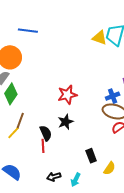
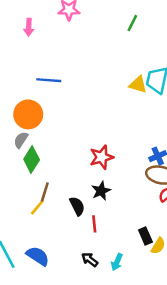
red line: (43, 146) -> (94, 224), moved
black rectangle: (91, 156) -> (145, 236), moved
black arrow: (54, 177) -> (90, 260), turned 56

